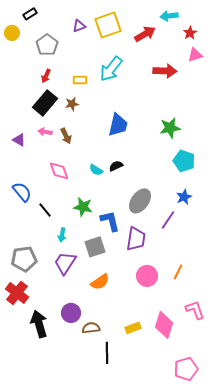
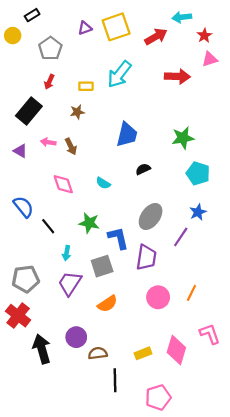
black rectangle: (45, 103) -> (29, 111), moved
black semicircle: (116, 166) -> (143, 169), moved
pink pentagon: (186, 369) -> (158, 397), moved

